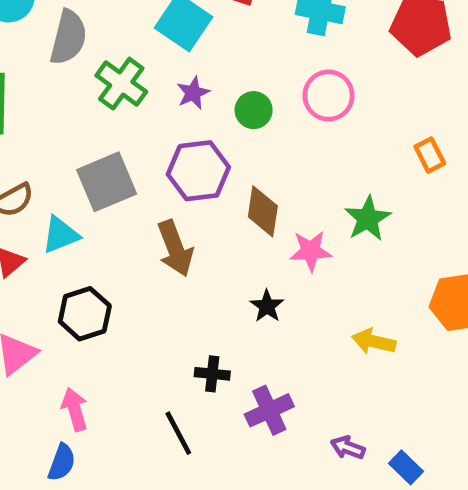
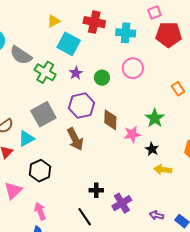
gray semicircle: (68, 37) -> (21, 55), turned 115
black star: (267, 306) -> (152, 149), moved

